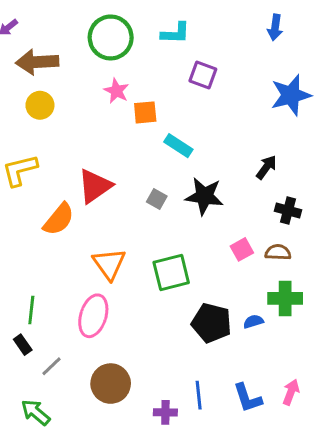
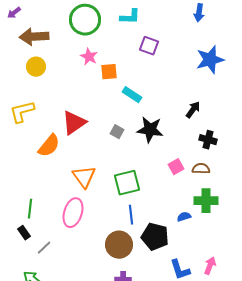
black pentagon: (212, 323) -> (155, 237), moved
brown circle: (111, 384) -> (119, 245), moved
blue line: (199, 395) -> (131, 215), moved

